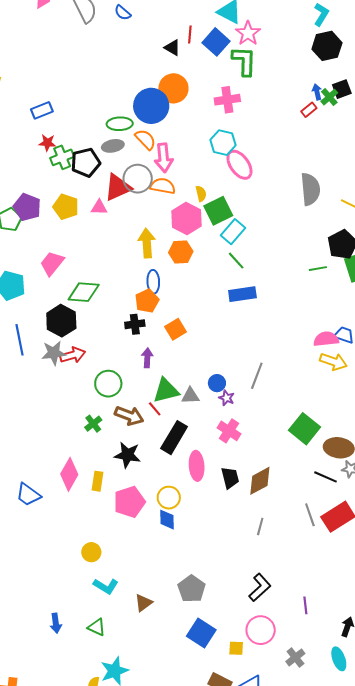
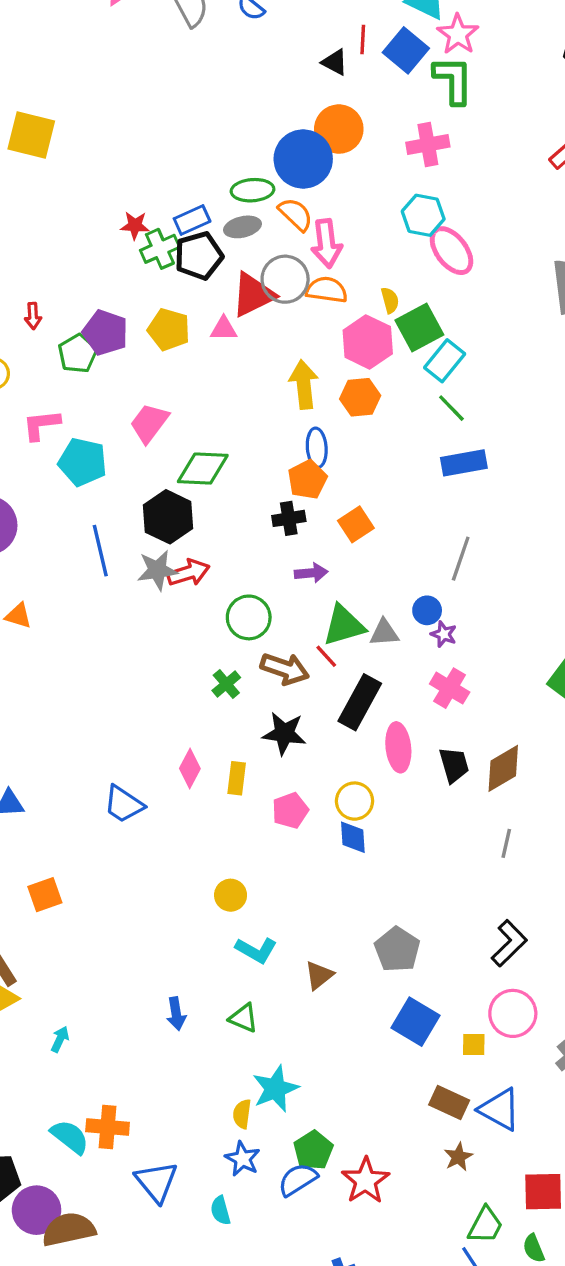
blue rectangle: (42, 110) -> (192, 220), moved
purple arrow: (147, 358) -> (311, 573), turned 84
gray line: (257, 376) -> (461, 559), moved
pink diamond: (69, 474) -> (190, 769), size x0.7
pink pentagon: (129, 502) -> (290, 810), size x0.7

